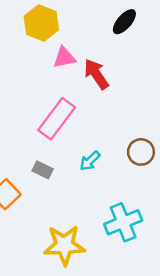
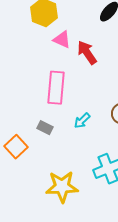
pink triangle: (64, 57) -> (62, 40), turned 36
pink rectangle: (57, 119) -> (56, 88), turned -32

